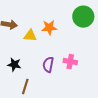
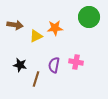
yellow triangle: (30, 36) -> (36, 36), turned -32
brown line: (25, 87) -> (36, 79), moved

